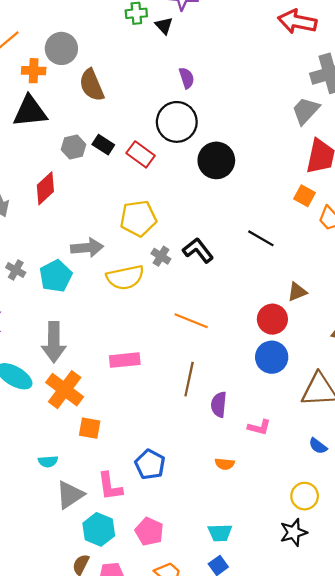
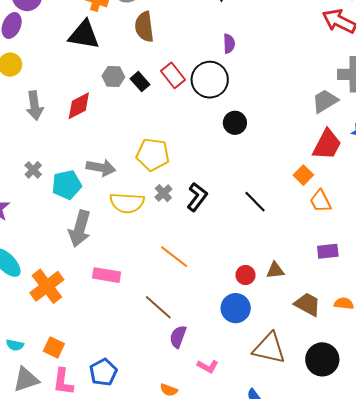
red rectangle: (141, 154) -> (173, 75), moved
black circle: (216, 160) -> (235, 123), size x0.7
black L-shape: (198, 250) -> (197, 197), turned 60
brown triangle: (297, 292) -> (275, 270), moved
red circle: (272, 319) -> (245, 275), size x0.7
gray arrow: (54, 342) -> (80, 229), moved
brown line: (189, 379) -> (158, 307), turned -76
orange square: (90, 428) -> (54, 347), moved

